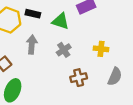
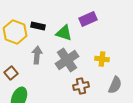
gray cross: (64, 50) -> (67, 60), size x1.6

